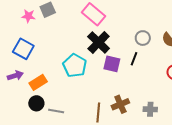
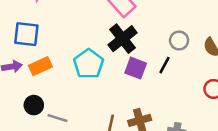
blue square: (23, 49) -> (26, 34), turned -30
orange rectangle: (38, 82) -> (40, 66), moved

